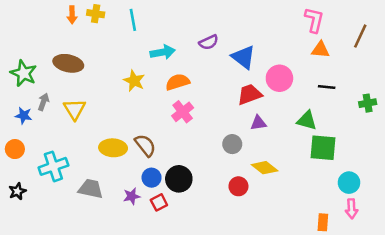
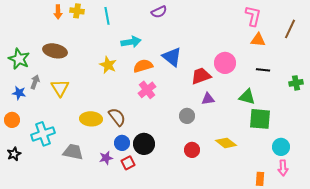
purple semicircle: (209, 42) -> (159, 12), moved
blue triangle: (243, 57) -> (172, 57), moved
yellow diamond: (265, 168) -> (226, 143), moved

